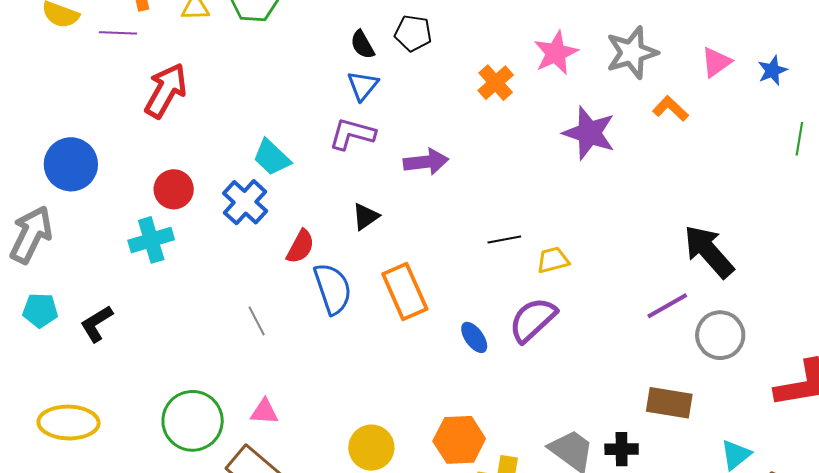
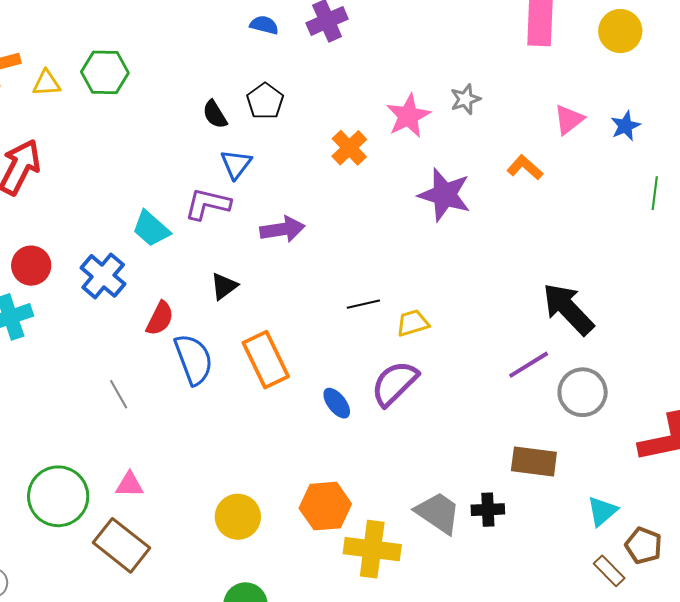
black pentagon: (413, 33) -> (265, 101), turned 30
gray star: (632, 53) -> (465, 99), moved, size x0.6
blue triangle: (363, 86) -> (236, 164), moved
cyan trapezoid: (272, 157) -> (151, 229), moved

